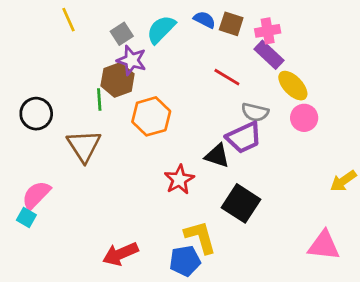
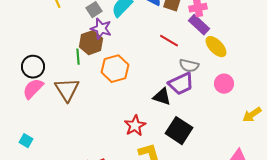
pink circle: (304, 118) -> (224, 84), moved
red star: (179, 180) -> (135, 126), moved
pink semicircle: (36, 195) -> (33, 89), moved

